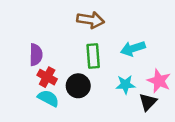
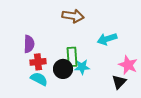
green rectangle: (93, 56) -> (72, 57), moved
red cross: (47, 77) -> (38, 62), turned -35
cyan star: (125, 85) -> (82, 67), moved

